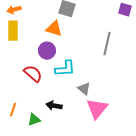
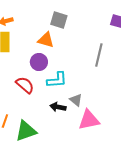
black arrow: (54, 106) -> (58, 107), moved
pink triangle: (97, 109) -> (89, 120), turned 40
green triangle: (34, 120) -> (26, 131), size x1.6

